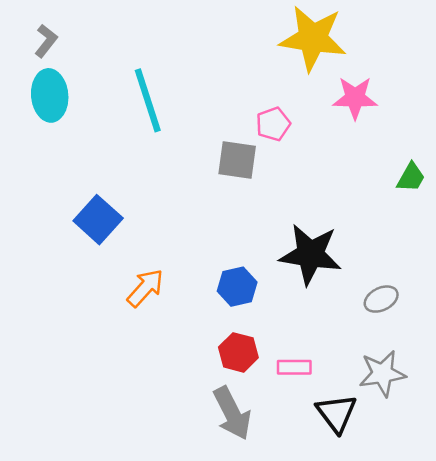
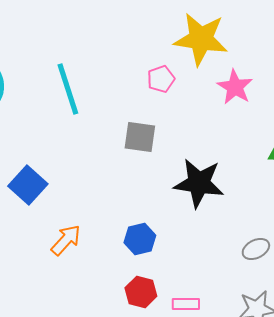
pink star: (355, 98) -> (235, 87), turned 30
pink pentagon: (273, 124) -> (161, 79), moved
black star: (310, 254) -> (199, 183), moved

